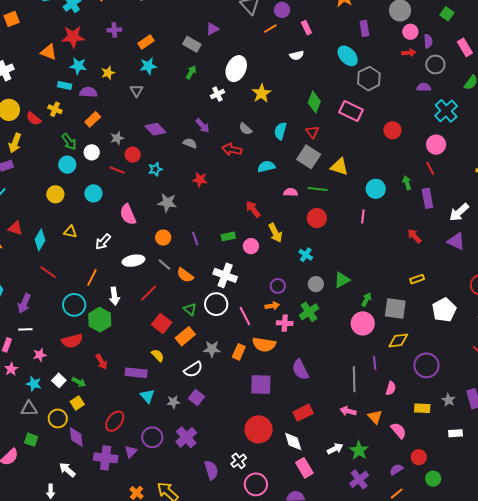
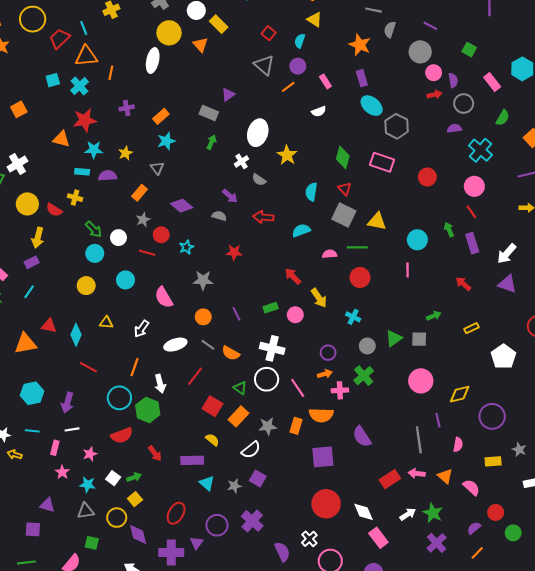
purple rectangle: (364, 28) -> (362, 78), moved
orange rectangle: (93, 119) -> (140, 193), moved
gray semicircle: (245, 129) -> (259, 180), moved
green arrow: (366, 300) -> (434, 316), moved, turned 48
gray square: (395, 308) -> (419, 339), moved, size x0.7
green arrow: (79, 382) -> (134, 477), turned -40
red rectangle: (303, 413) -> (390, 479), moved

